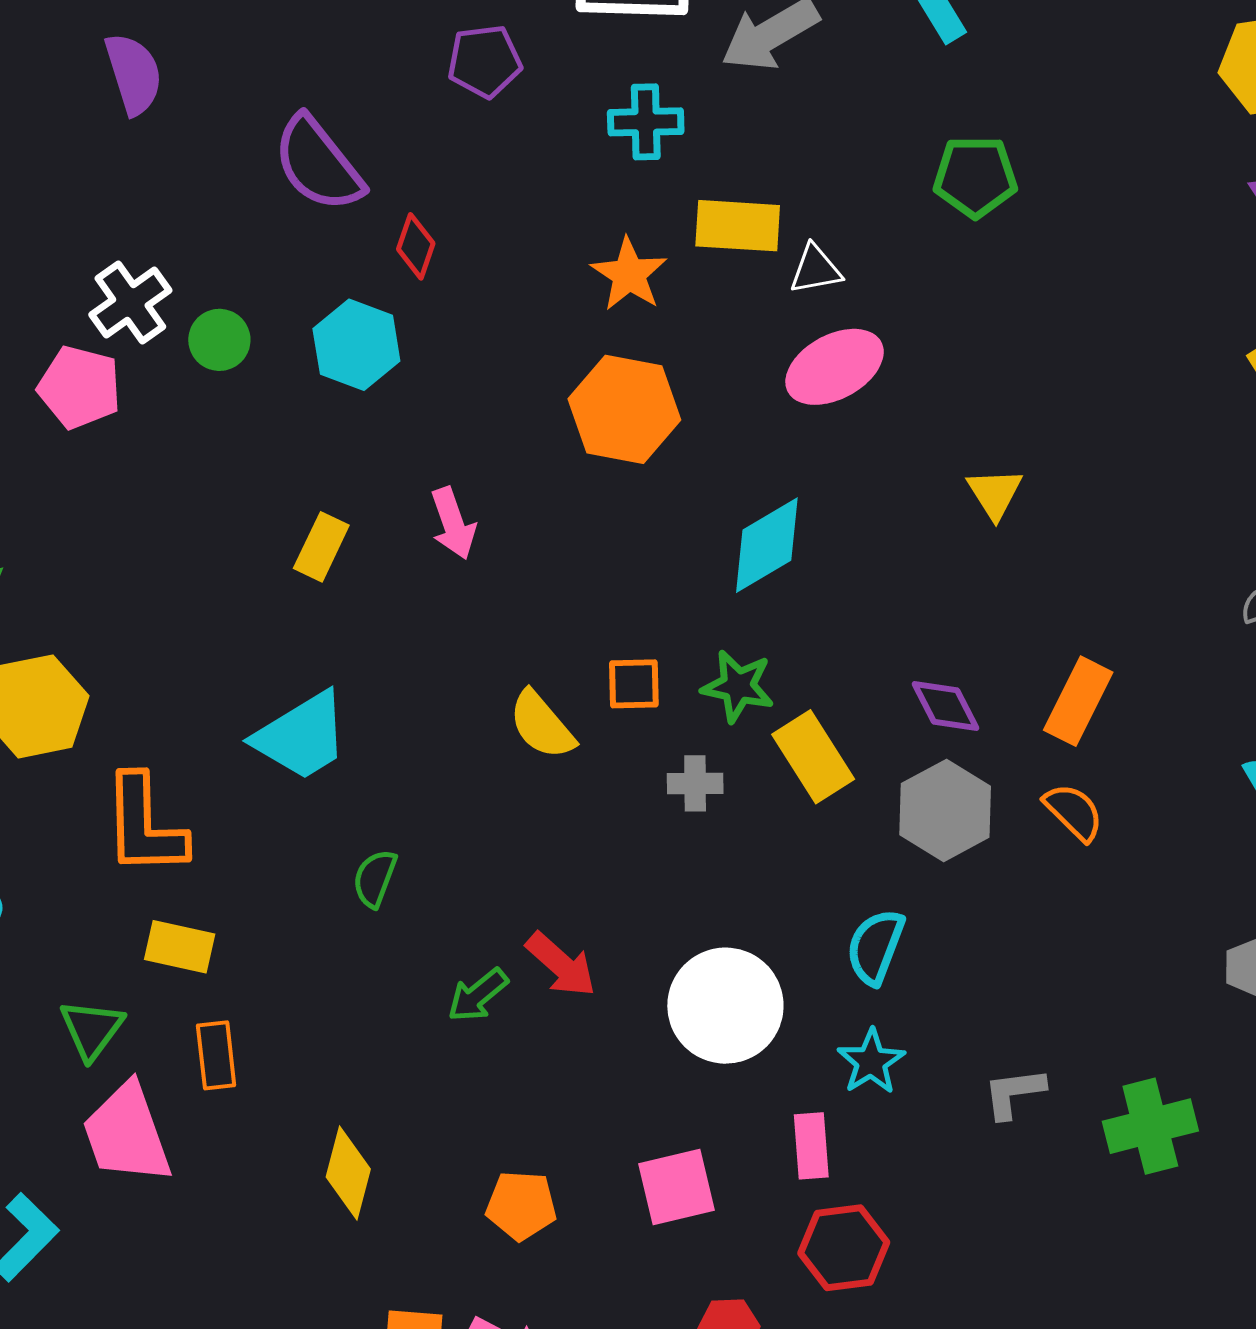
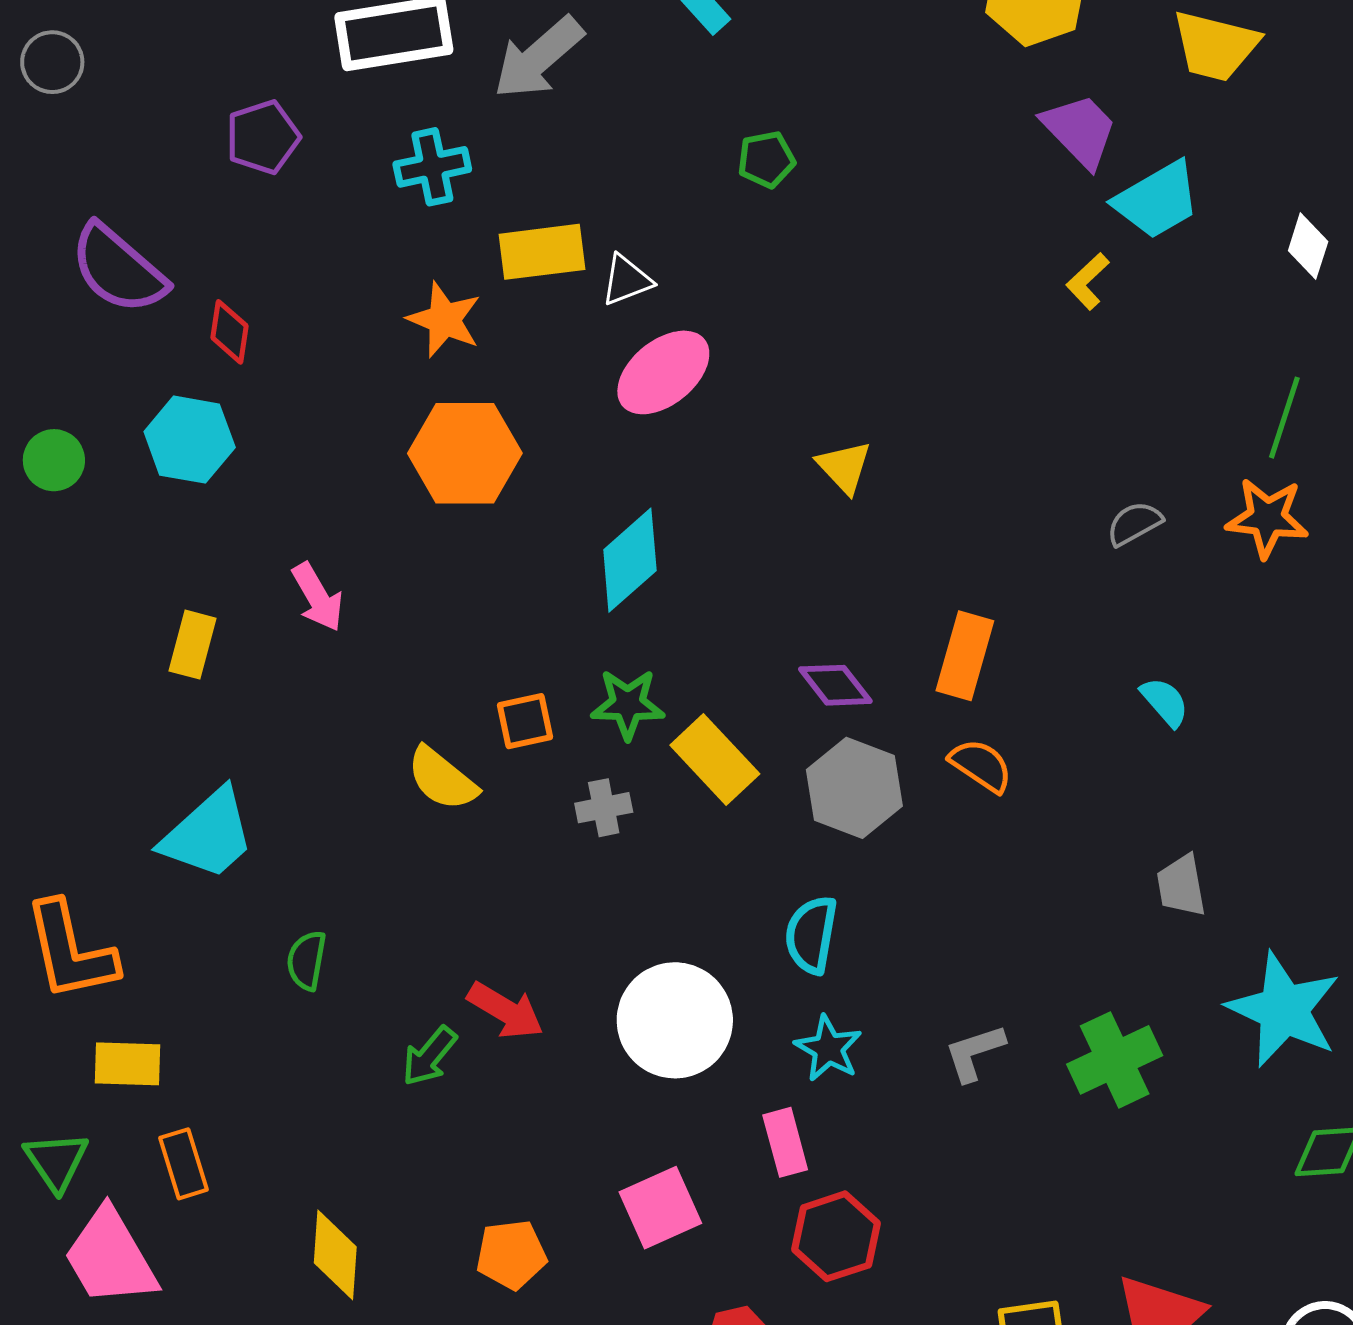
green pentagon: (975, 177) -> (766, 159), size x0.7

